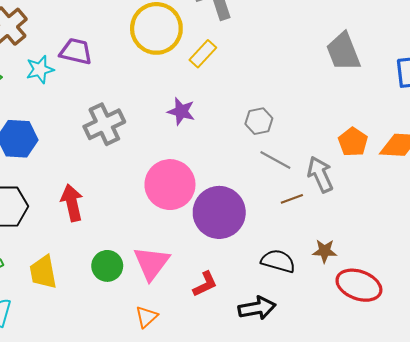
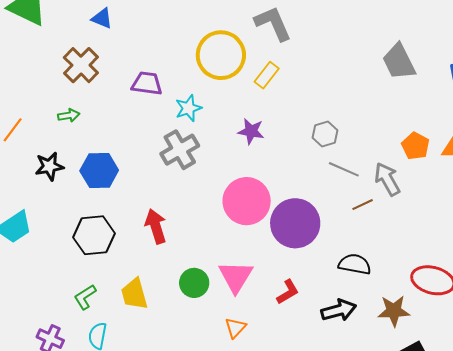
cyan star: (40, 69) -> (188, 108), moved
brown star: (325, 251) -> (394, 311), moved, size x1.4

